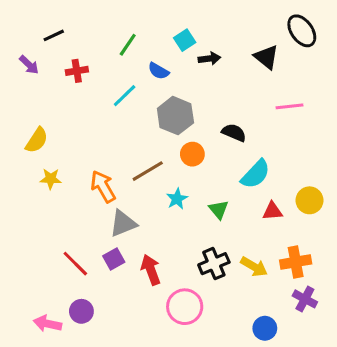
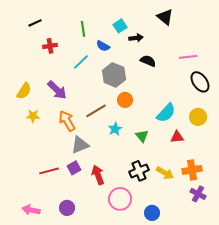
black ellipse: (302, 31) -> (200, 82), moved
green line: (128, 45) -> (83, 29), turned -42
black triangle: (266, 57) -> (165, 17), moved
purple arrow: (29, 65) -> (57, 90), moved, size x1.5
pink line: (289, 106) -> (188, 57), moved
black semicircle: (234, 133) -> (148, 61), moved
yellow circle: (310, 200) -> (198, 117), moved
red line: (75, 264) -> (49, 171), turned -60
purple circle: (81, 311) -> (67, 208), moved
blue circle: (265, 328) -> (152, 213), moved

